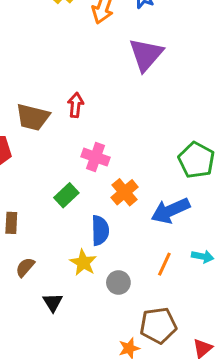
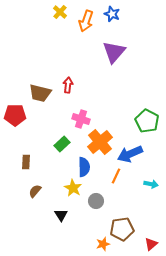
orange cross: (125, 192) -> (100, 142), size x1.4
orange line: (164, 264) -> (116, 176), moved
black triangle: (53, 302) -> (61, 215), moved

